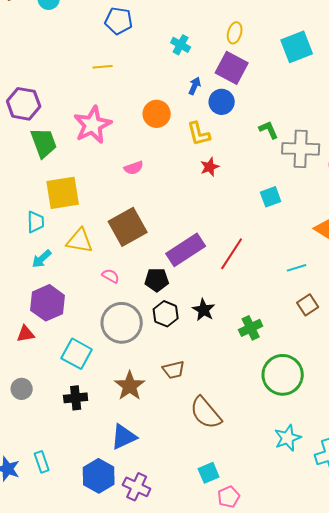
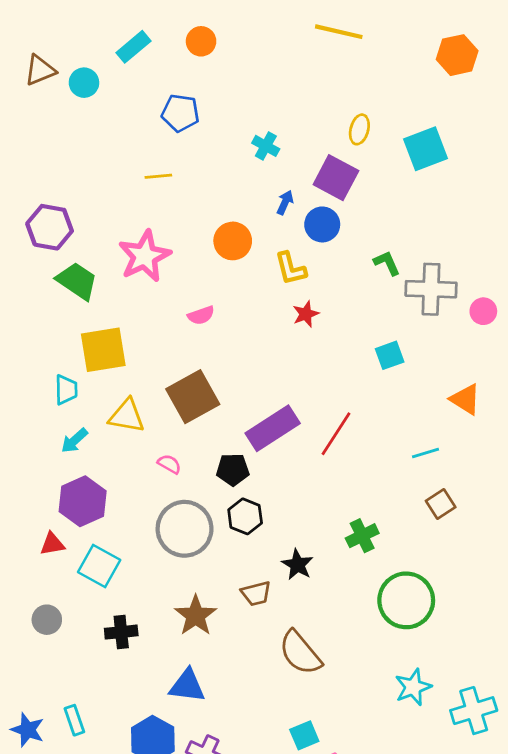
yellow ellipse: (235, 33) -> (359, 129), moved
green trapezoid: (44, 143) -> (77, 281), turned -36
black star: (204, 310) -> (297, 565), moved
cyan square: (77, 354) -> (99, 566), moved
blue triangle: (124, 437) -> (187, 686), turned 32

